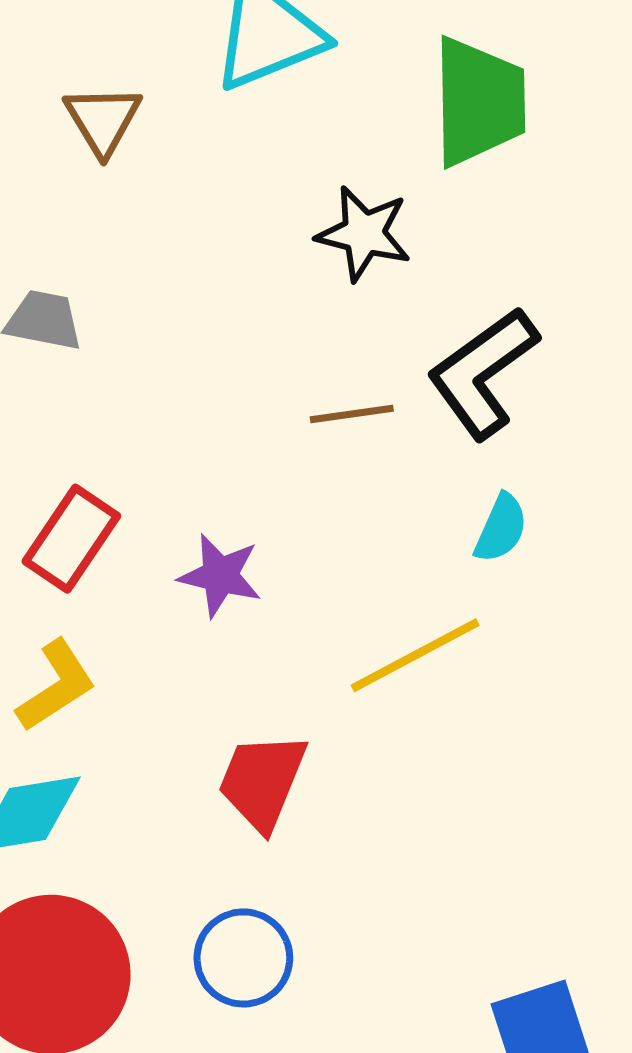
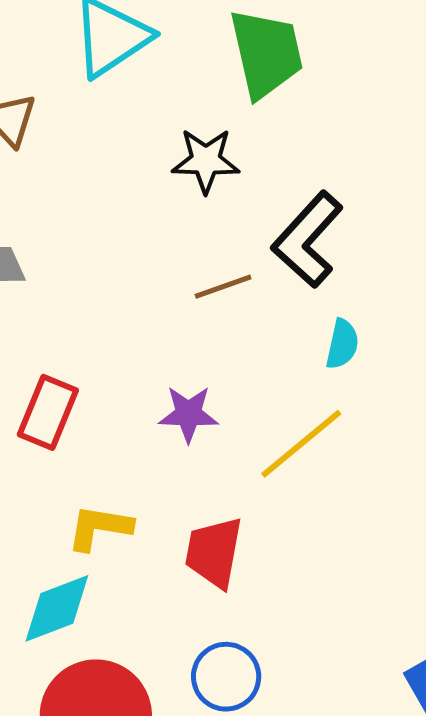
purple star: (220, 575) -> (188, 414), moved
yellow L-shape: (56, 686) -> (99, 528), moved, turned -126

